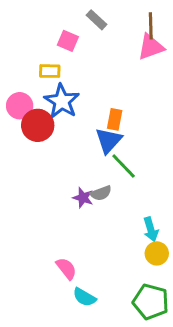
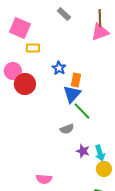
pink square: (68, 41) -> (20, 28), moved, size x1.5
blue star: (62, 101) -> (59, 68), moved, size x0.6
purple star: (83, 198) -> (83, 151), moved
pink semicircle: (66, 269) -> (44, 179), turned 133

